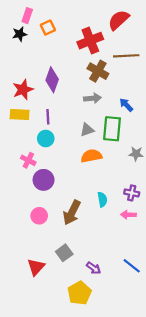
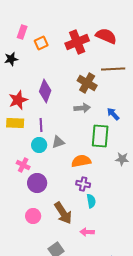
red semicircle: (119, 20) -> (106, 36), turned 65
black star: (20, 34) -> (11, 59), moved
red cross: (90, 41) -> (77, 42), moved
gray triangle: (87, 130) -> (58, 142), moved
purple cross: (132, 193) -> (83, 184), moved
brown arrow: (72, 213) -> (63, 213), turned -60
pink arrow: (128, 215) -> (87, 232), moved

